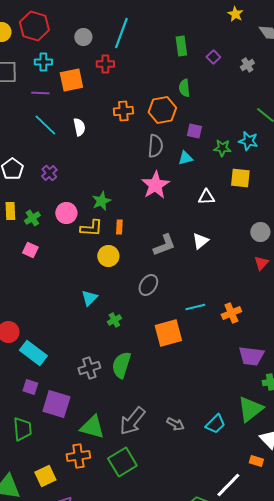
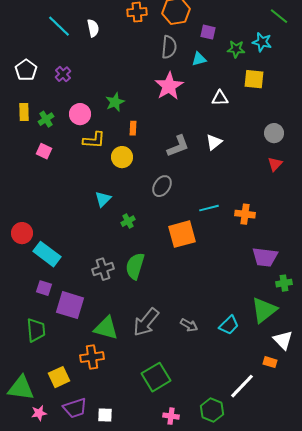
yellow L-shape: (91, 228) -> (94, 140), moved
orange cross: (231, 313) -> (245, 214), turned 30
green square: (122, 462) -> (156, 377), moved

